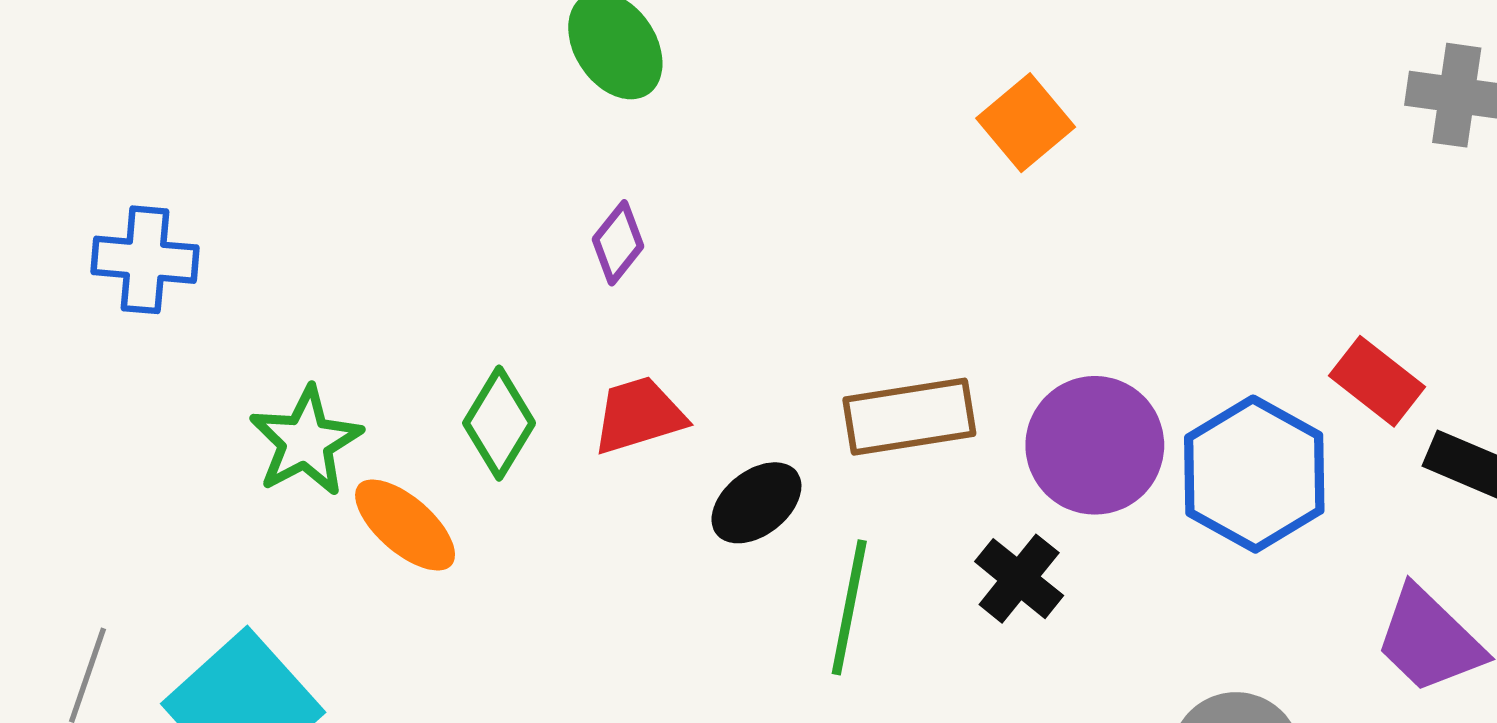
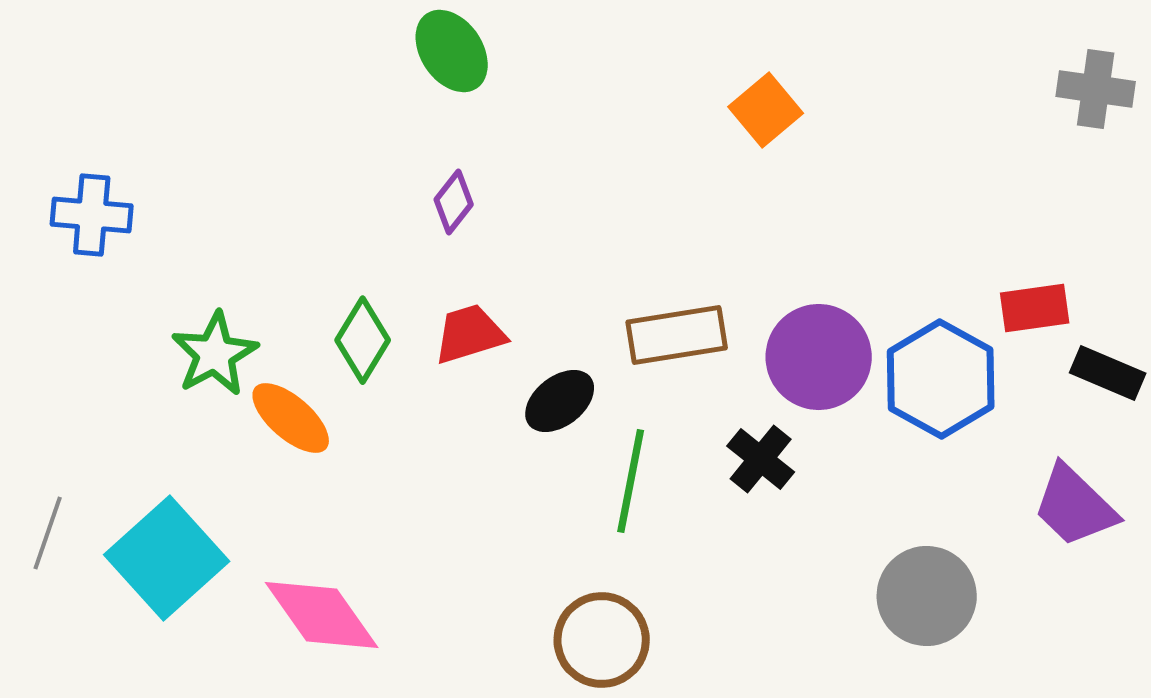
red rectangle: (1377, 381) -> (1035, 308), turned -46

